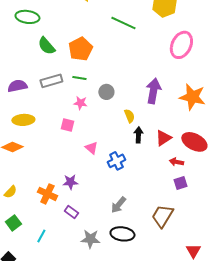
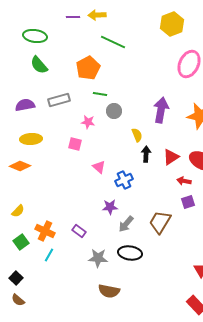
green line: (123, 23) -> (113, 42), moved
green semicircle: (46, 46) -> (39, 65), moved
green line: (79, 78) -> (100, 94), moved
purple star: (70, 182) -> (110, 207), moved
orange cross: (47, 194) -> (45, 231), moved
brown trapezoid: (162, 216) -> (160, 222), moved

